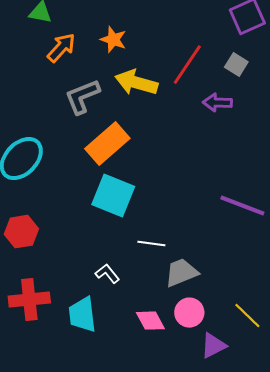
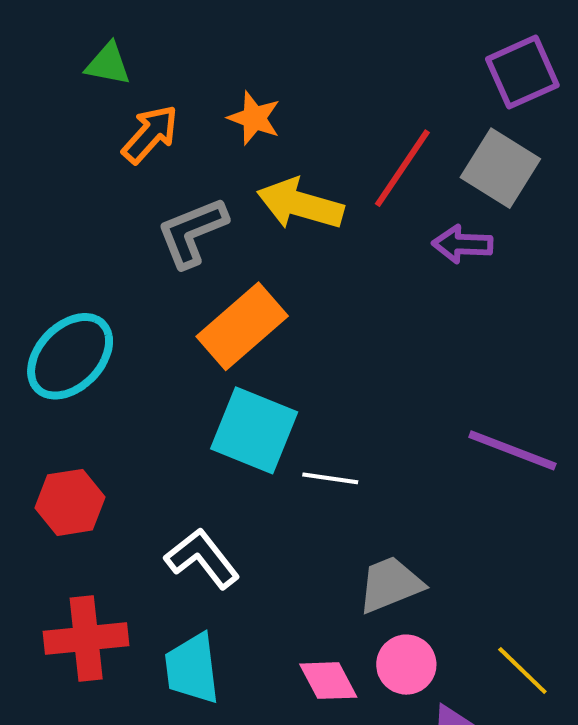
gray square: (236, 65) -> (500, 168), size x1.6
white line: (151, 244) -> (330, 478), moved
white L-shape: (107, 274) -> (202, 558), moved, size x1.5

